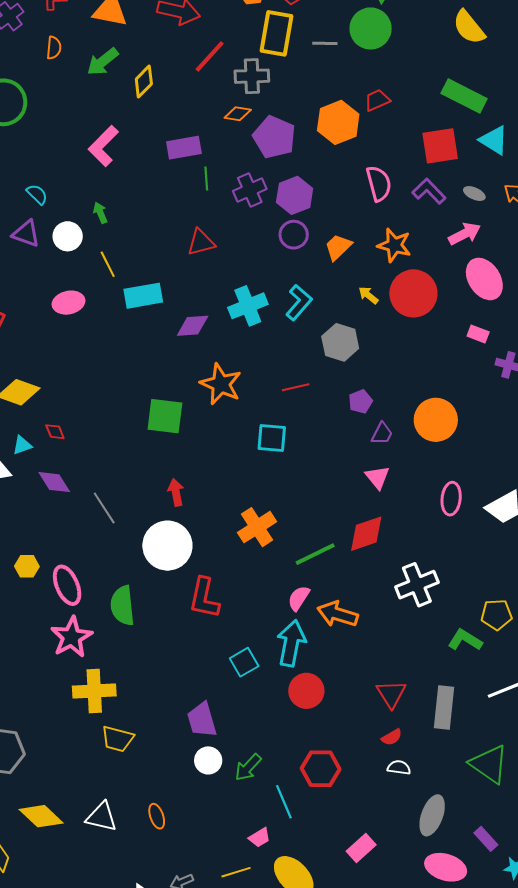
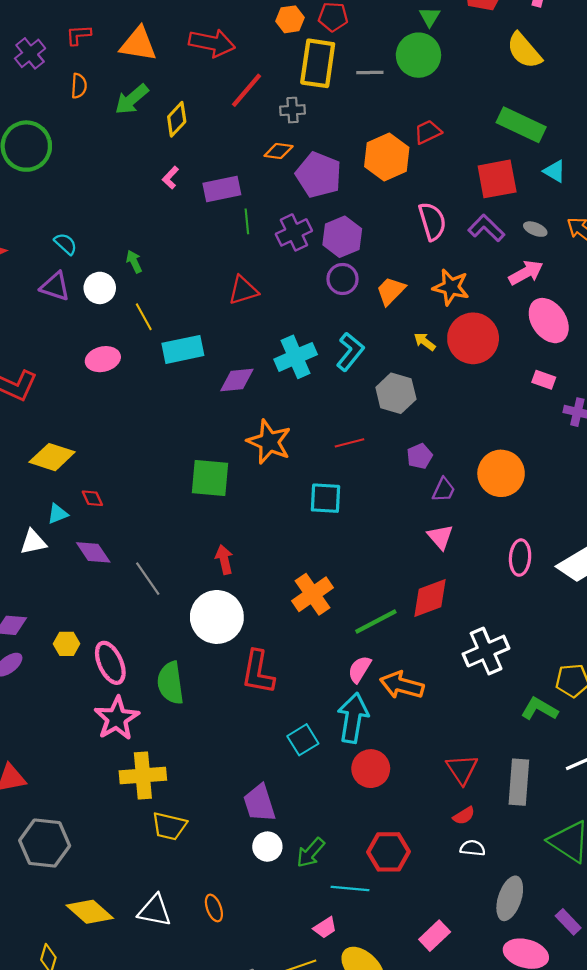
gray cross: (252, 76) -> (293, 110), size x0.7
cyan triangle: (494, 140) -> (555, 171), size x0.7
pink L-shape: (103, 146) -> (170, 178), moved, size x0.5
cyan line: (284, 802) -> (350, 888), turned -60

